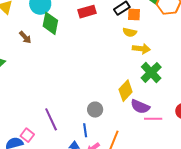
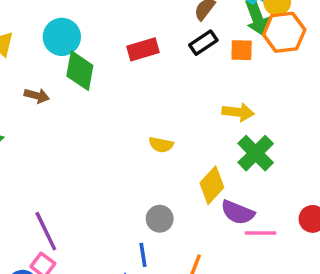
orange square: (134, 14) -> (242, 50), moved
yellow semicircle: (130, 32) -> (161, 145), moved
brown arrow: (25, 37) -> (37, 96), turned -32
purple line: (51, 119) -> (46, 231), moved

